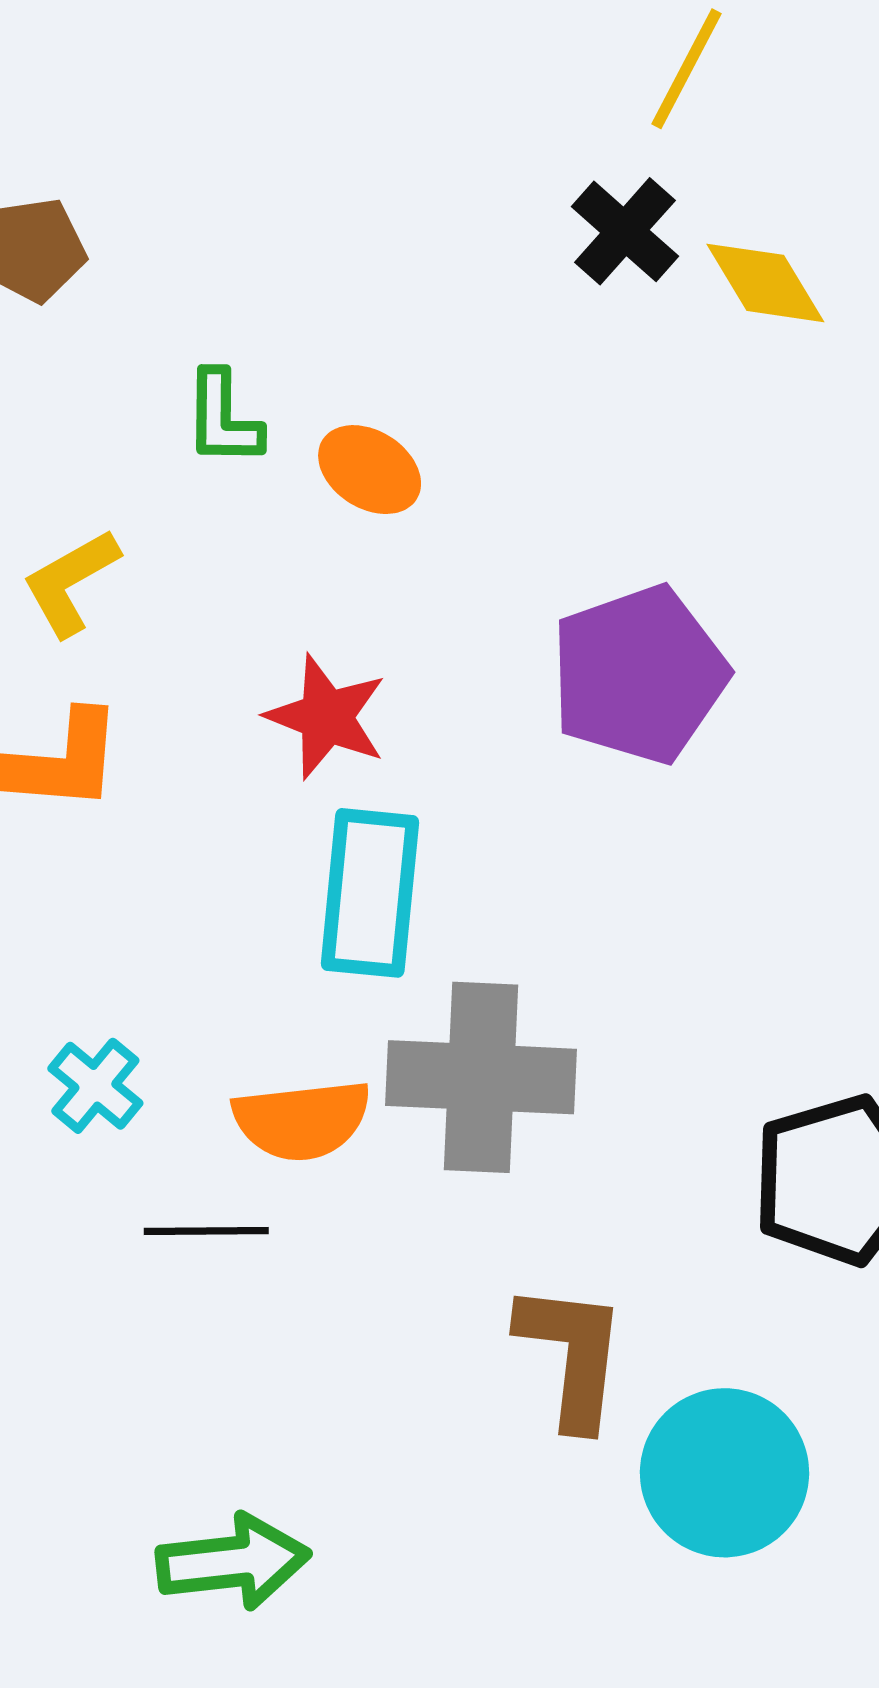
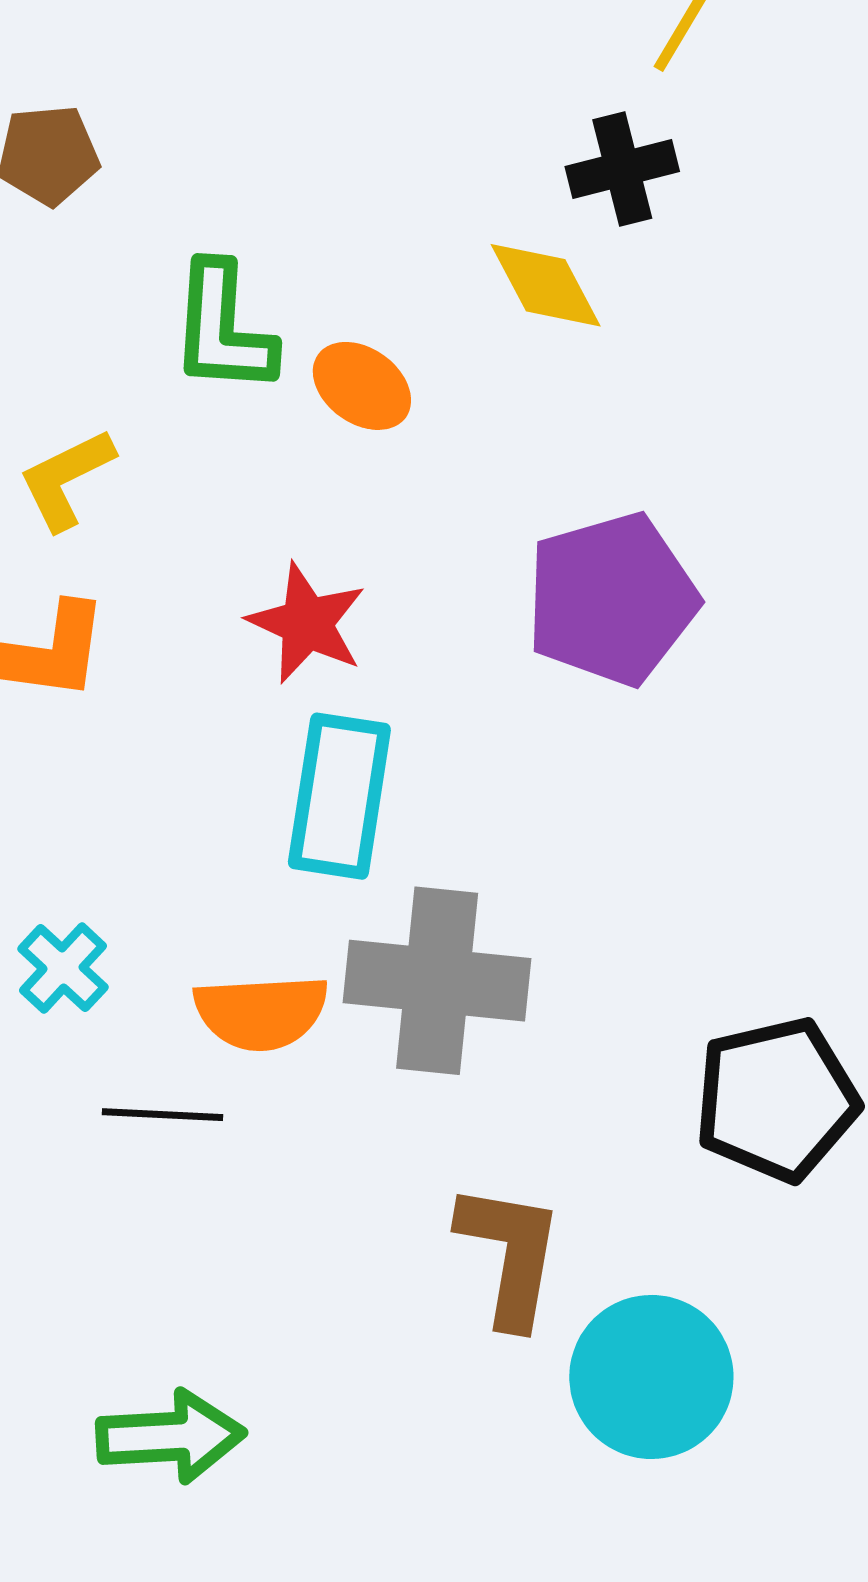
black cross: (625, 231) -> (622, 169), turned 31
yellow diamond: (765, 283) -> (546, 285), moved
green L-shape: (223, 418) -> (223, 328), size x1.4

